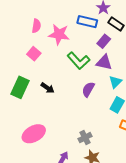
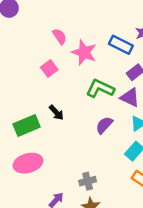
pink semicircle: (36, 26) -> (60, 36), turned -56
green L-shape: (78, 61) -> (100, 88), turned 145
green rectangle: (20, 87) -> (27, 125), moved, turned 30

